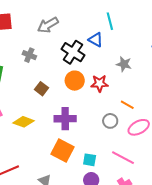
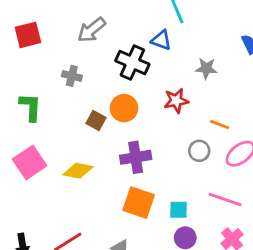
orange circle: (75, 81) -> (124, 108), moved

